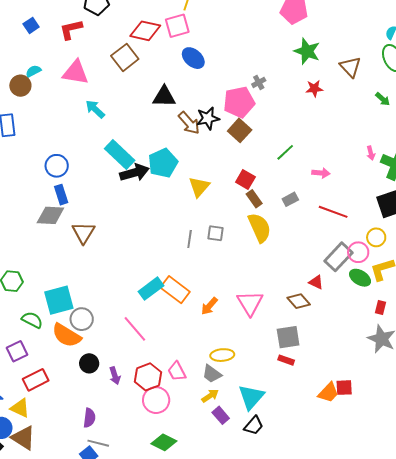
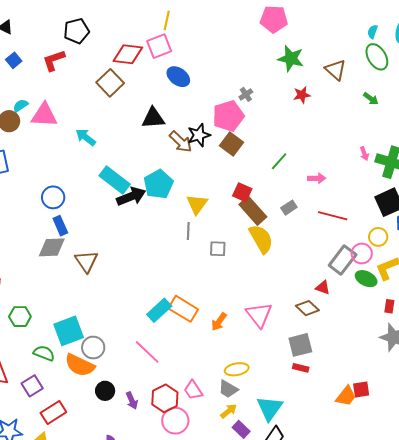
pink triangle: (76, 72) -> (44, 115), moved
brown rectangle: (254, 199) -> (253, 211), size x1.6
gray line: (190, 239) -> (188, 231), moved

